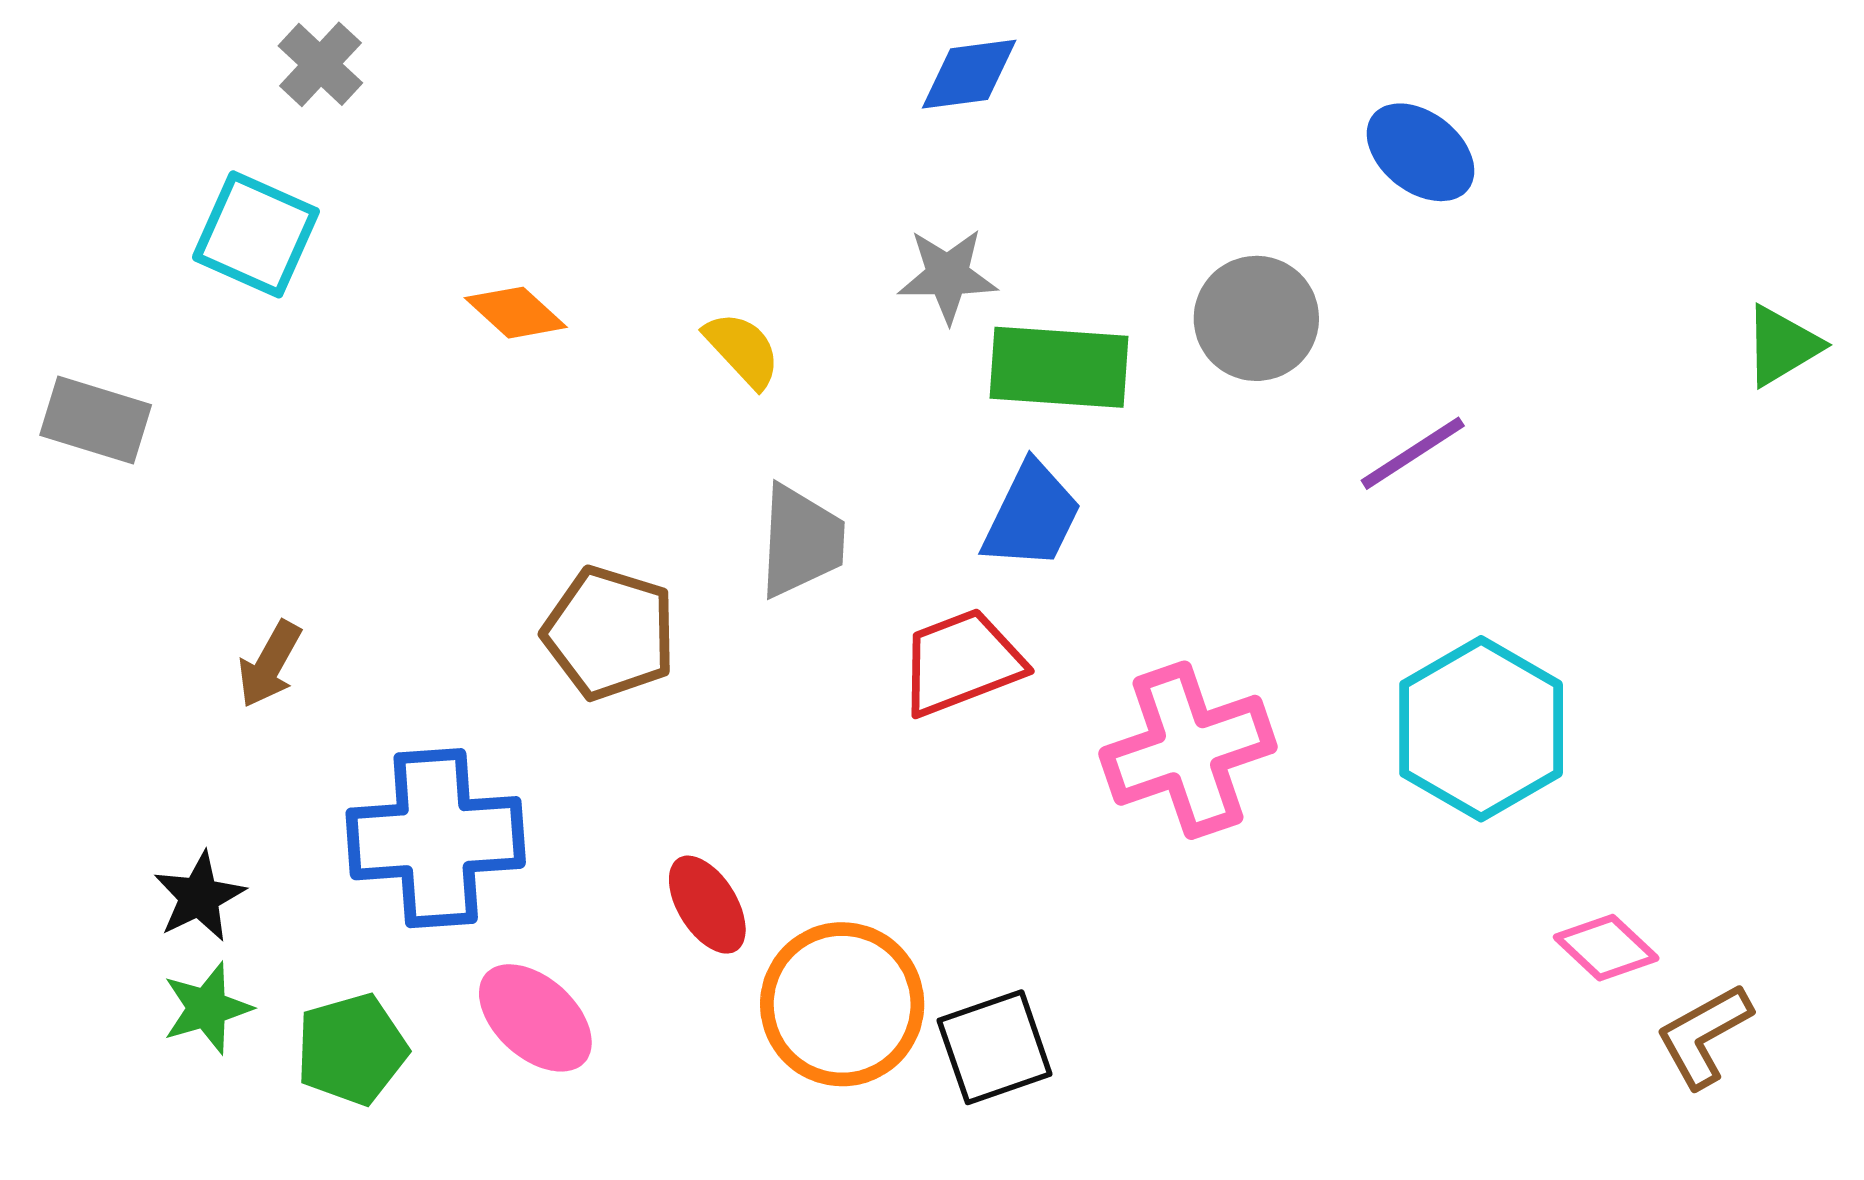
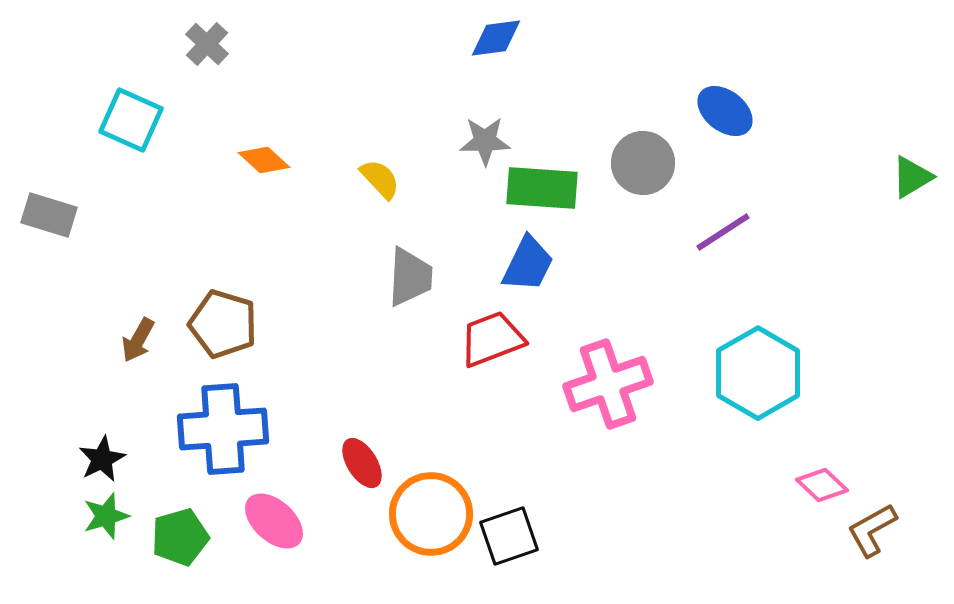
gray cross: (320, 64) -> (207, 44), moved
blue ellipse: (1420, 152) -> (725, 111), moved
brown pentagon: (610, 633) -> (223, 324), moved

